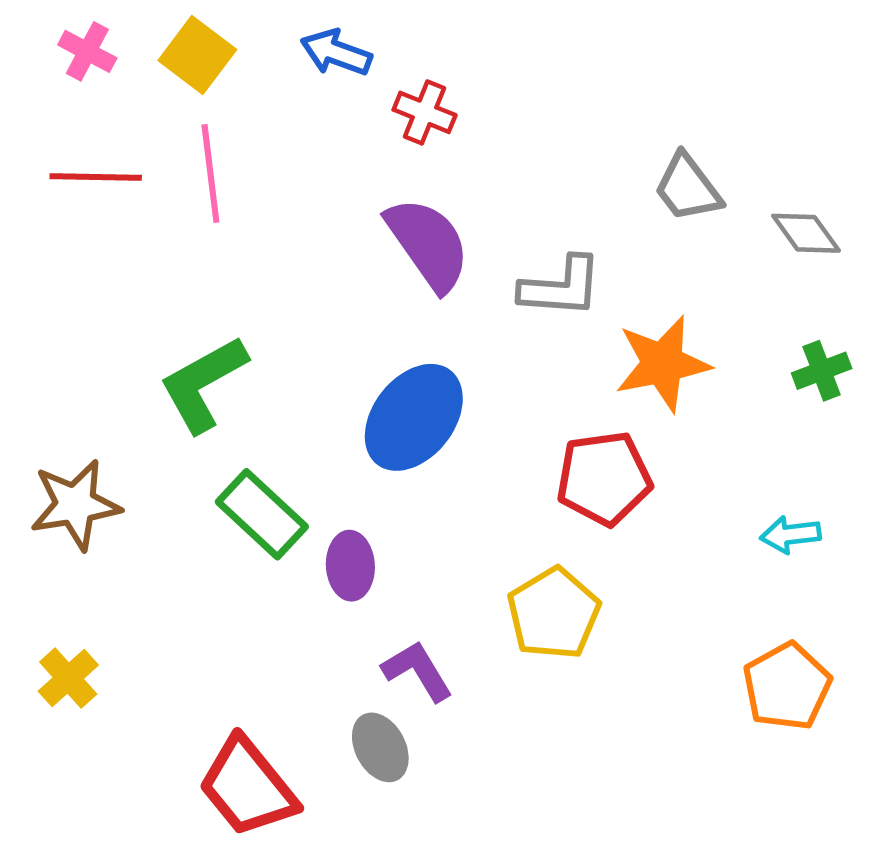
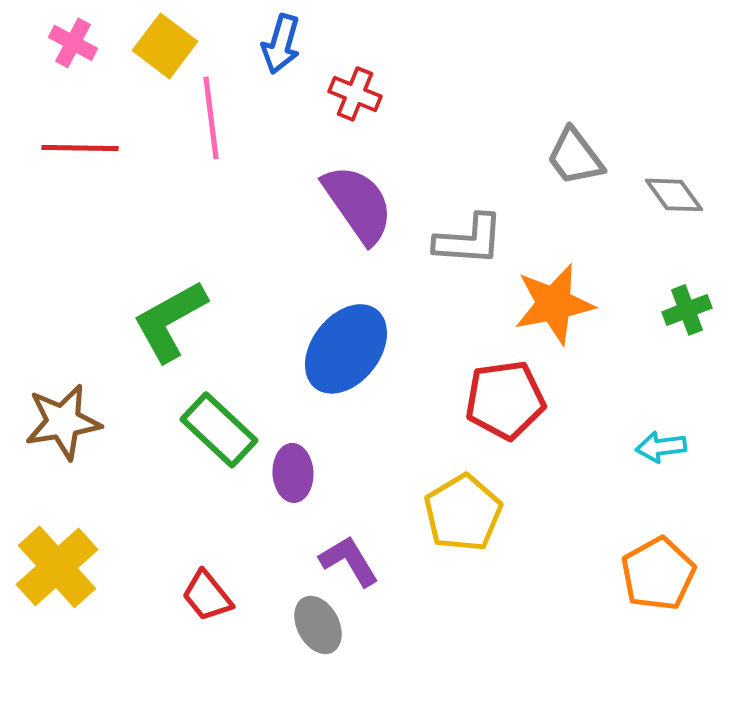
blue arrow: (336, 53) -> (281, 44), turned -94
pink line: (210, 173) -> (211, 118), moved
yellow cross: (68, 678) -> (57, 567), size x1.6
red trapezoid: (248, 787) -> (207, 596), moved, size x0.6

